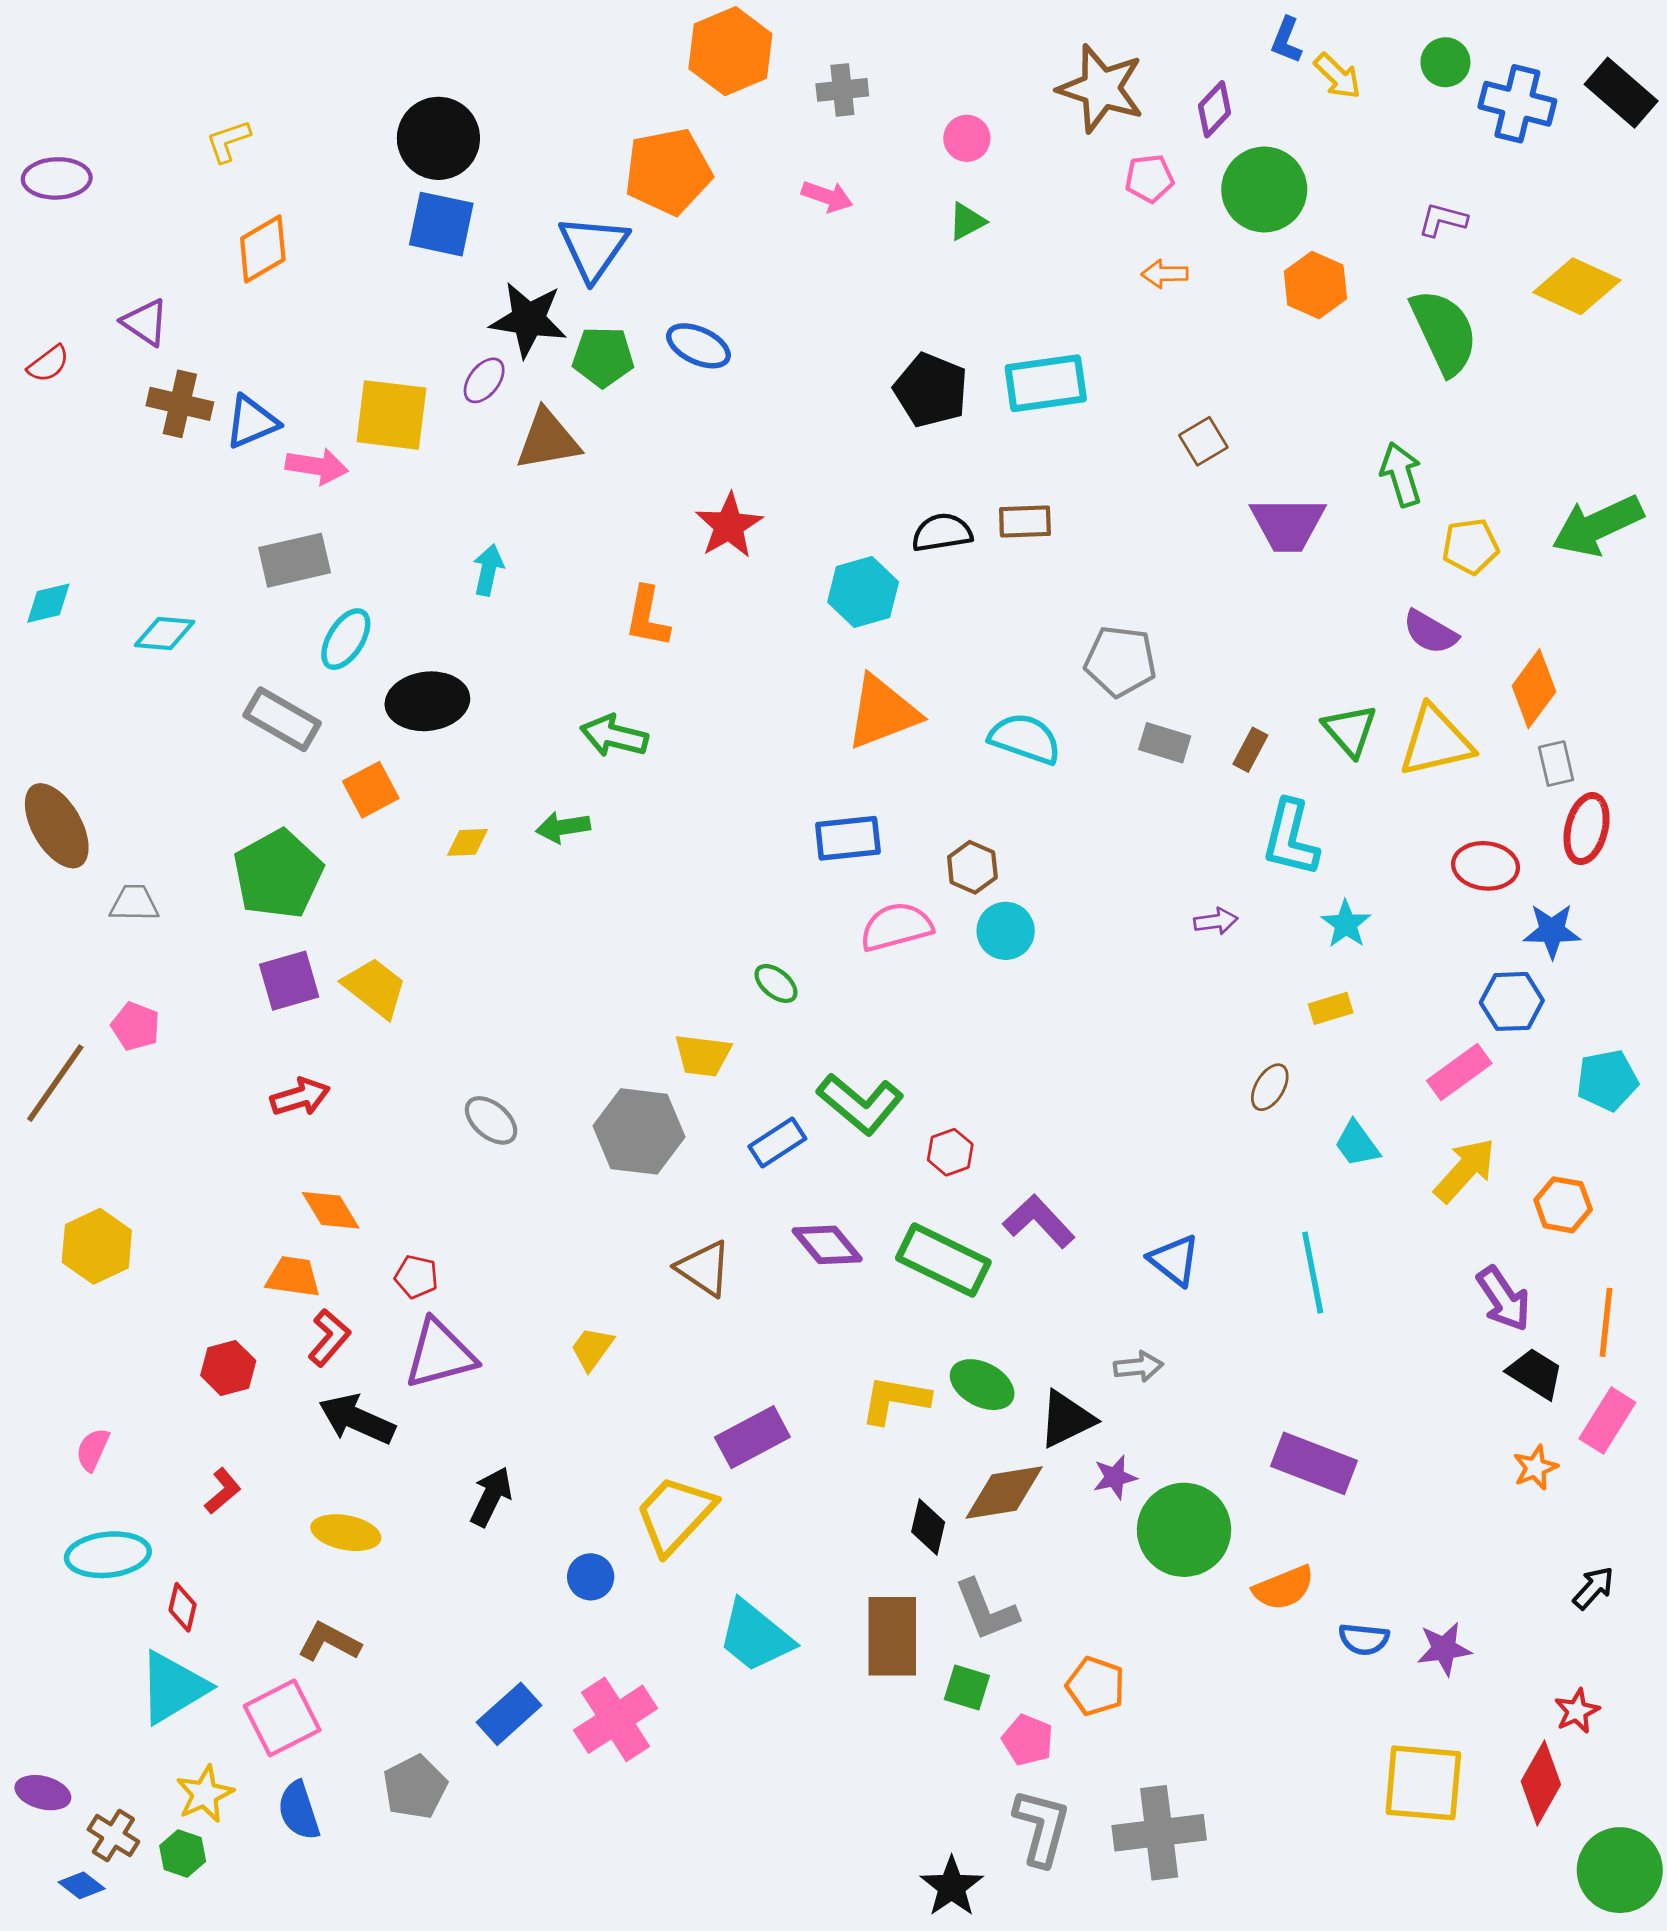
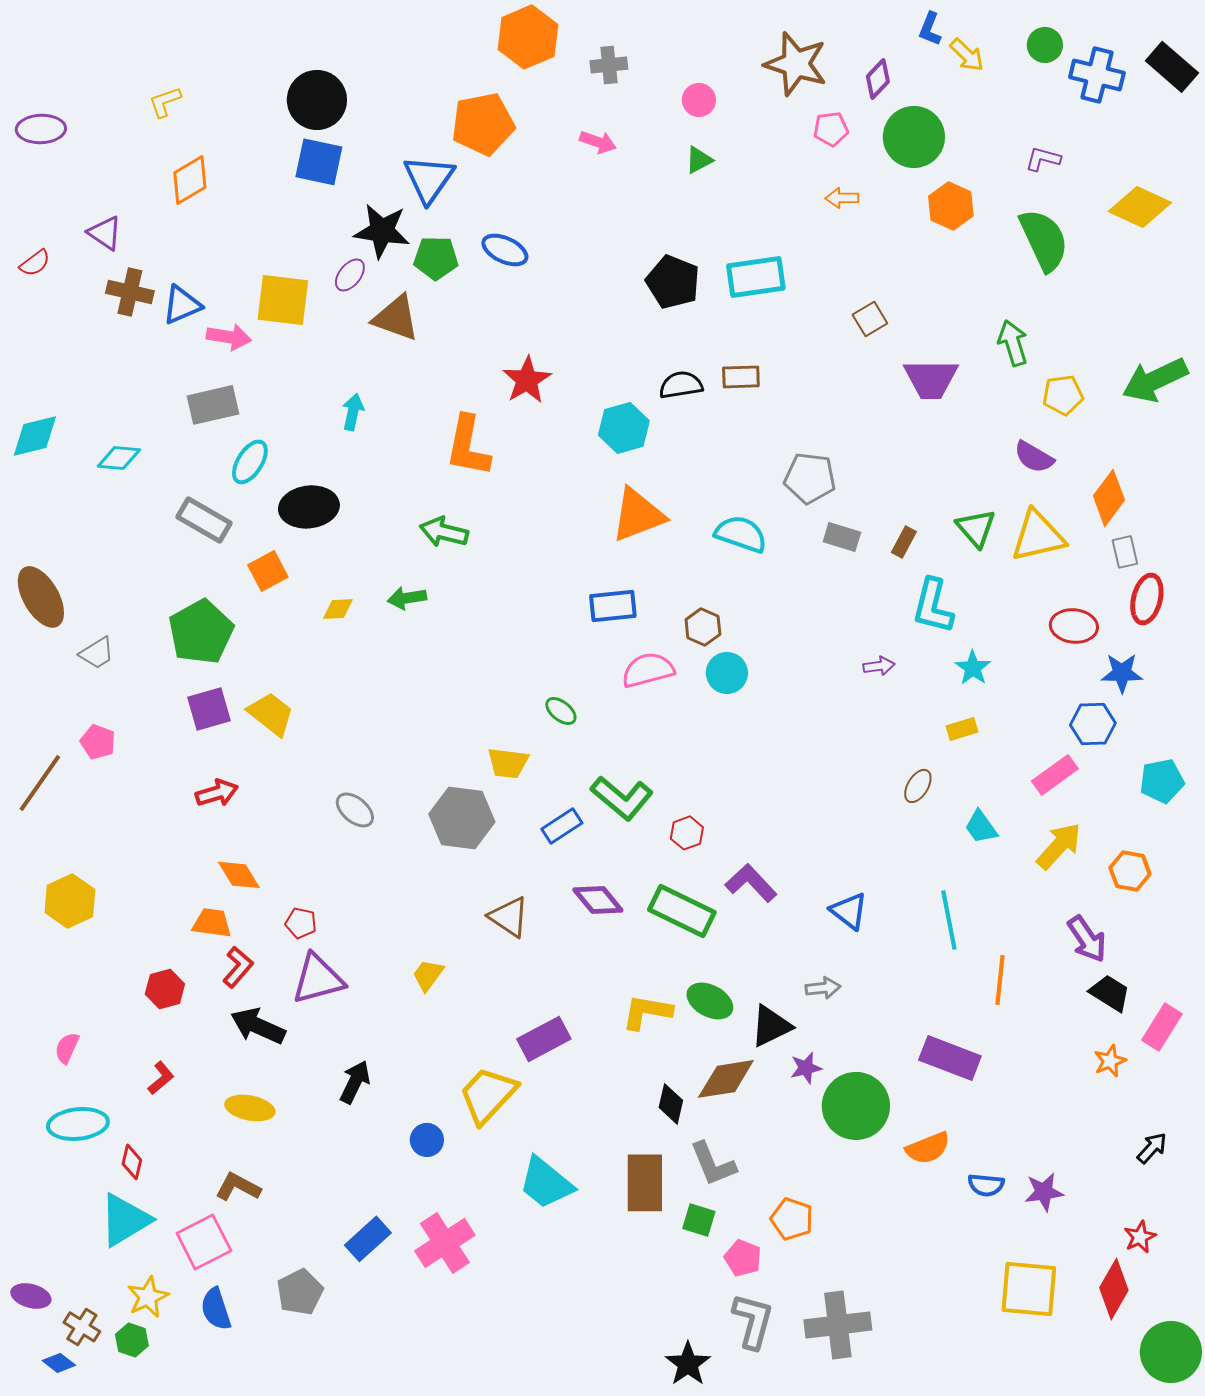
brown triangle: (548, 440) -> (396, 318), turned 30
cyan diamond: (48, 603) -> (35, 436), size x1.4
orange L-shape: (647, 617) -> (468, 446), size x1.4
gray trapezoid: (134, 903) -> (97, 653), turned 147
orange line: (1606, 1322) -> (1000, 980), moved

